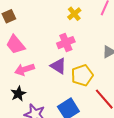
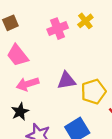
pink cross: (66, 43) -> (58, 29), moved
purple triangle: (58, 66) -> (66, 81), turned -42

